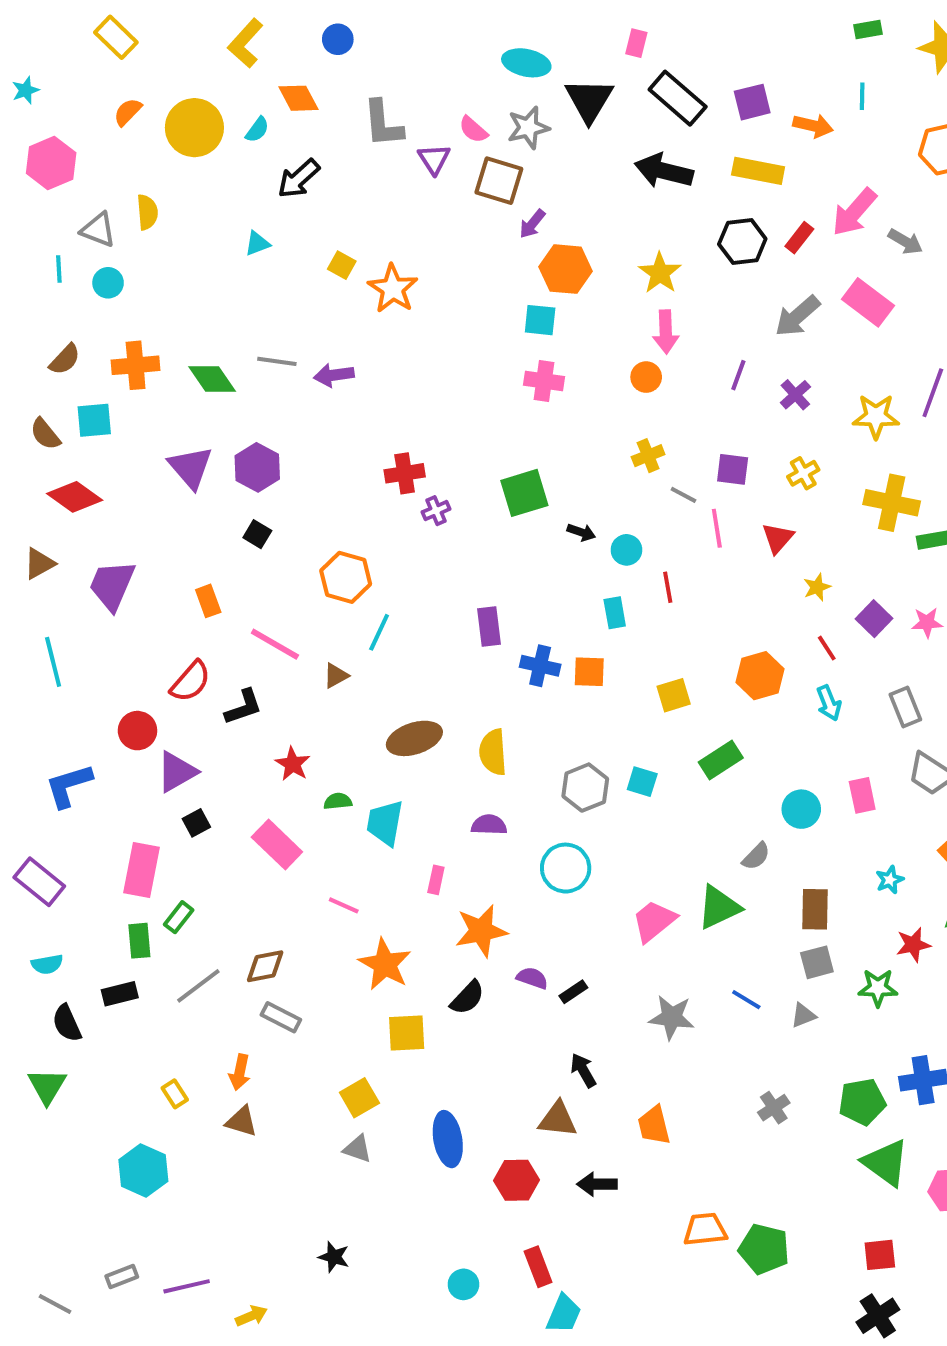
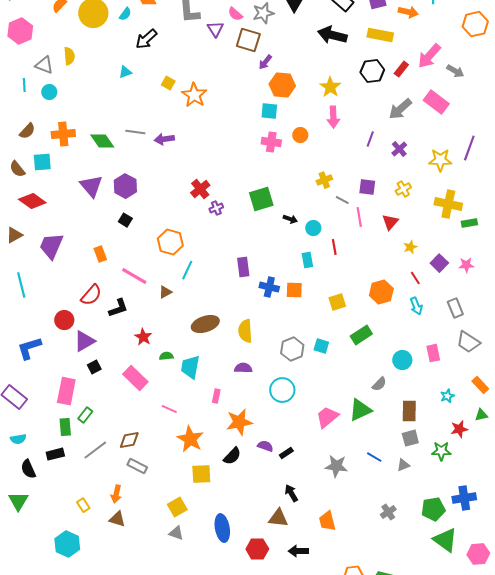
orange circle: (646, 377) -> (300, 135), moved
red cross: (405, 473) -> (200, 189), turned -30

